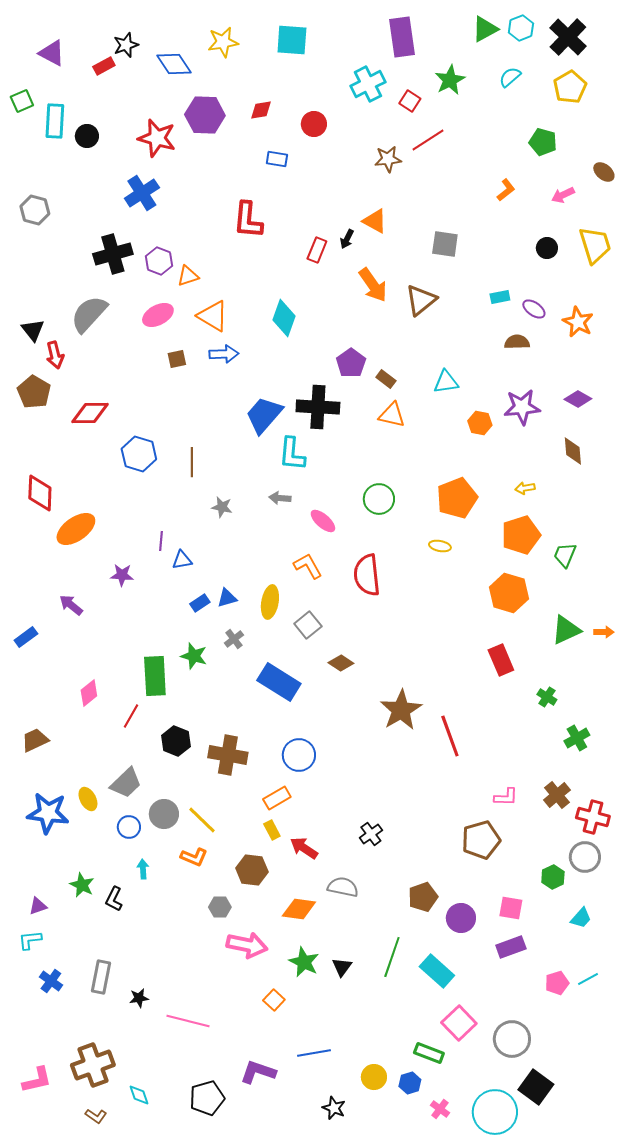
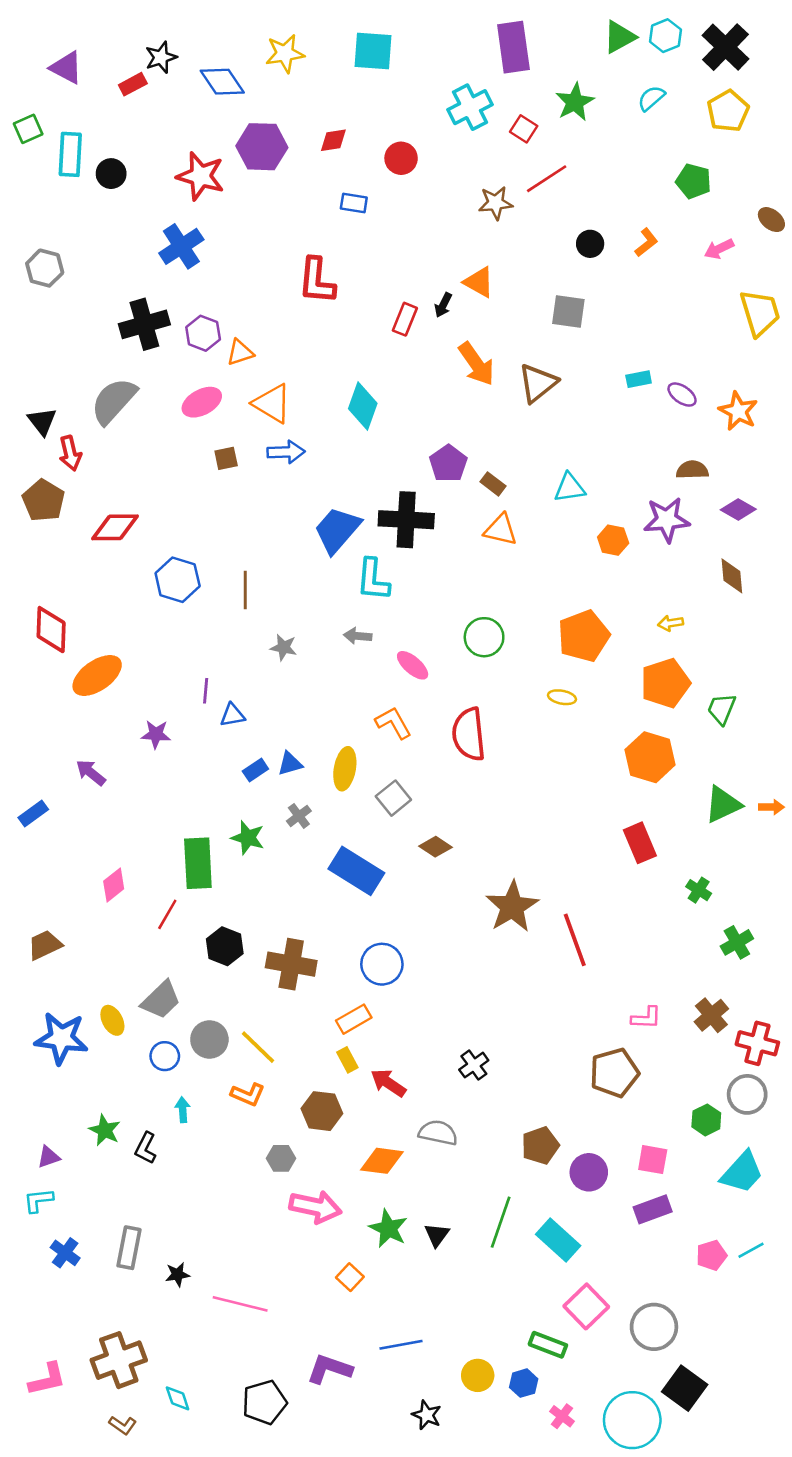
black circle: (547, 248) -> (590, 244), moved
brown semicircle: (517, 342) -> (692, 470), moved
cyan trapezoid: (581, 918) -> (742, 1172), size x1.6

